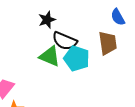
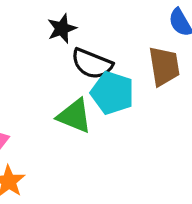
green triangle: (50, 56) -> (75, 116), moved

